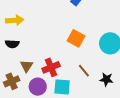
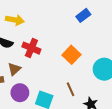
red cross: (51, 67) -> (31, 48), moved, turned 30

